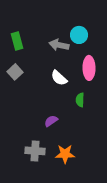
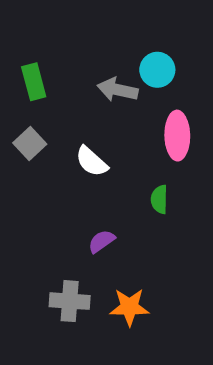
white semicircle: (59, 78) -> (92, 161), moved

